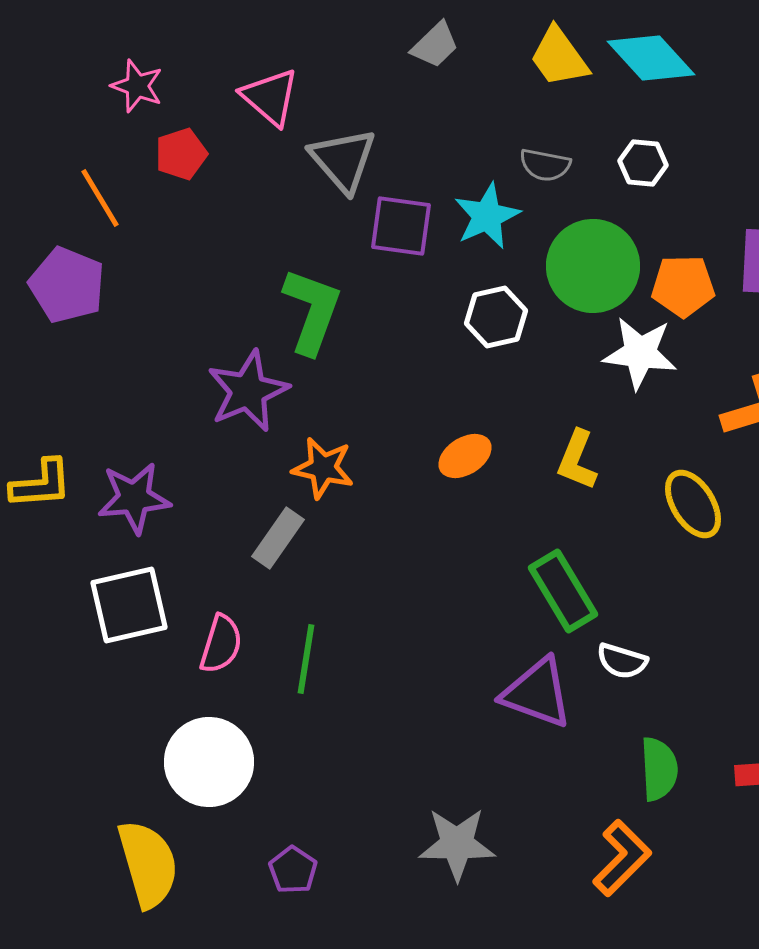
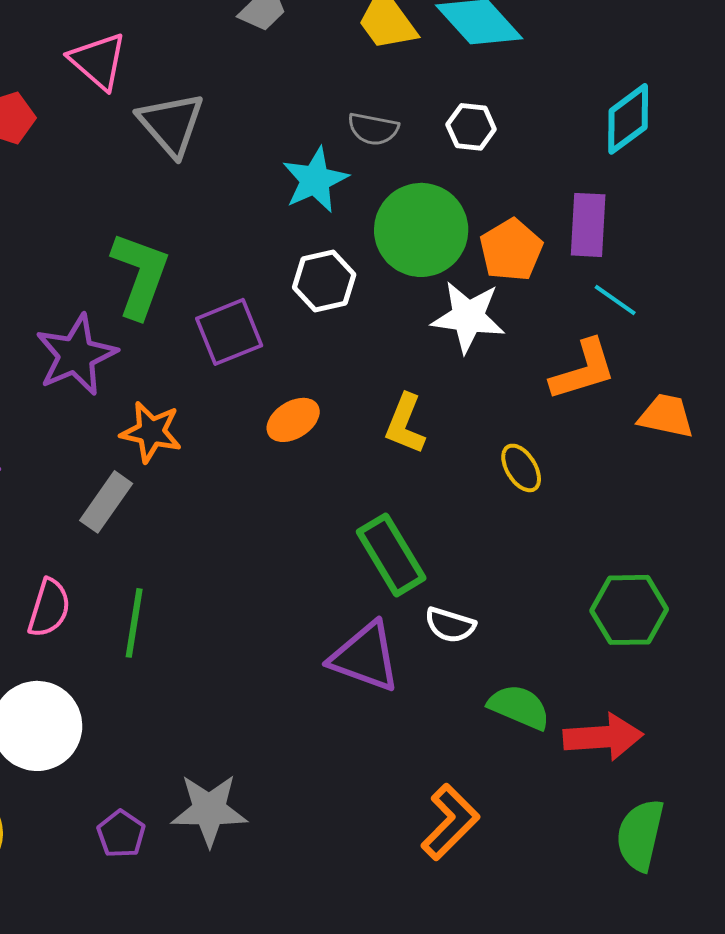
purple square: (401, 226) -> (229, 332), moved, turned -30
orange pentagon: (683, 286) -> (511, 250), turned -30
yellow ellipse: (693, 504) -> (521, 468), size x0.7
green semicircle: (659, 769) -> (519, 707), moved, turned -64
gray star: (457, 844) -> (209, 810), moved

